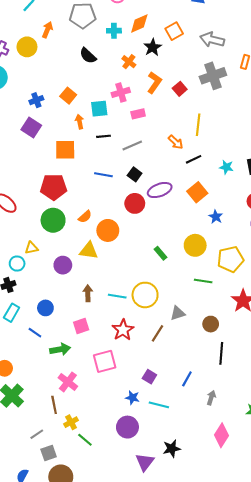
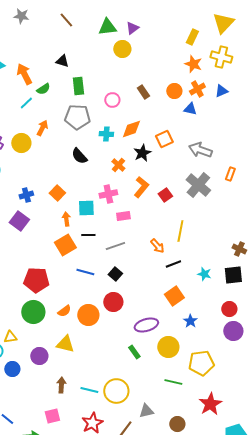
gray cross: (213, 76) -> (198, 185), turned -35
orange square: (65, 150) -> (65, 245), moved, turned -35
purple ellipse: (160, 190) -> (146, 325), moved
orange circle: (108, 230) -> (88, 315), moved
blue circle: (45, 308) -> (12, 369), moved

